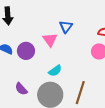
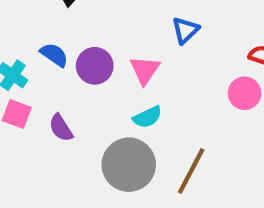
pink triangle: (50, 40) -> (145, 70), moved
purple semicircle: (21, 89) -> (61, 128), moved

